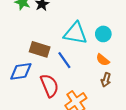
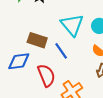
cyan triangle: (75, 33) -> (72, 25), turned 40

